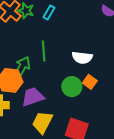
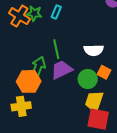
purple trapezoid: (33, 97) -> (62, 70), moved
yellow trapezoid: (42, 122) -> (94, 101), moved

